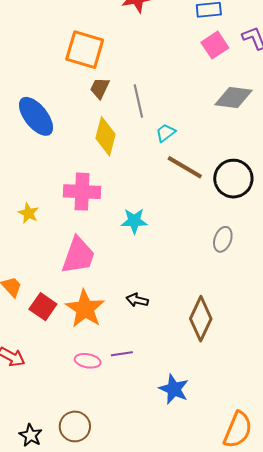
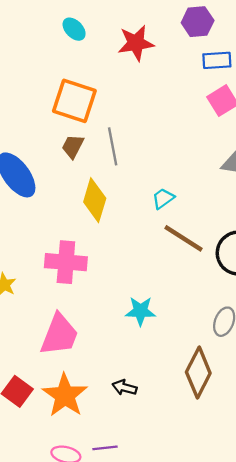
brown trapezoid: (100, 88) -> (73, 146), moved
gray line: (138, 101) -> (113, 146), moved
cyan star: (134, 221) -> (140, 311), moved
brown diamond: (201, 319) -> (198, 373), moved

